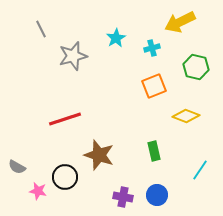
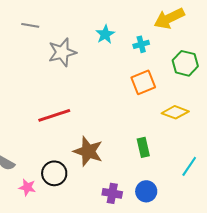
gray line: (41, 29) -> (30, 25), turned -54

